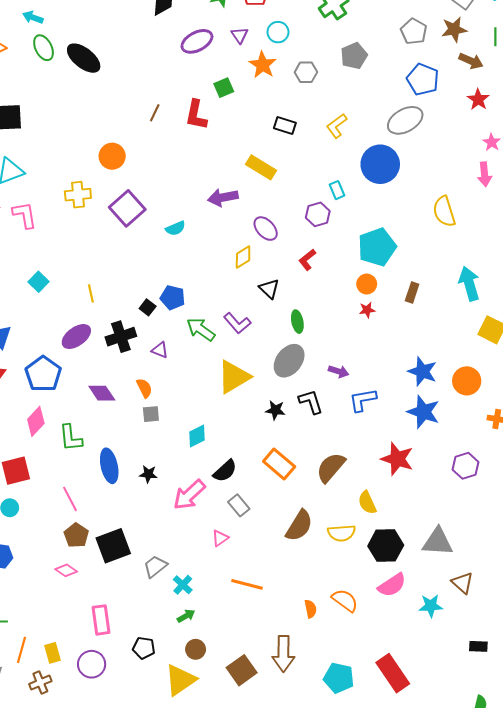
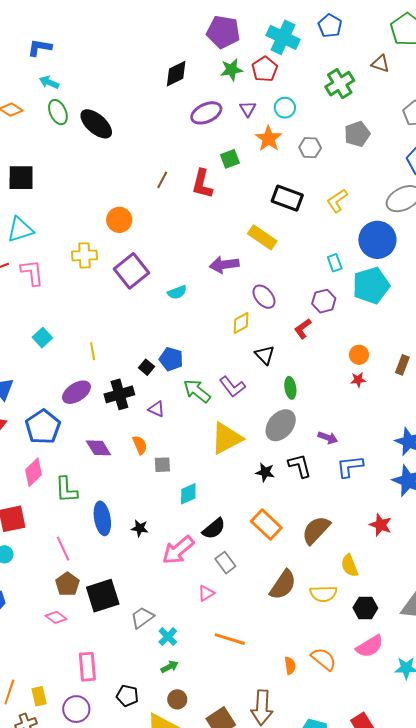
black rectangle: (285, 125) -> (287, 198), size x1.4
purple hexagon: (318, 214) -> (324, 301), moved
cyan pentagon: (377, 247) -> (371, 285), moved
gray square: (151, 414) -> (162, 465), moved
red star: (397, 459) -> (381, 525), size x0.7
black hexagon: (386, 546) -> (365, 608), size x0.7

